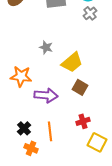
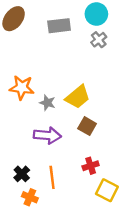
gray star: (46, 47) -> (47, 103), moved
orange star: (21, 76) -> (22, 88), moved

